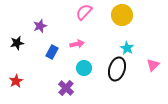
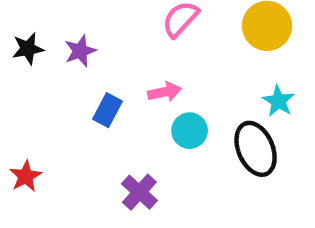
black star: (17, 43) -> (28, 49), moved
cyan circle: (84, 68) -> (190, 131), moved
black ellipse: (117, 69) -> (256, 149), turned -40

